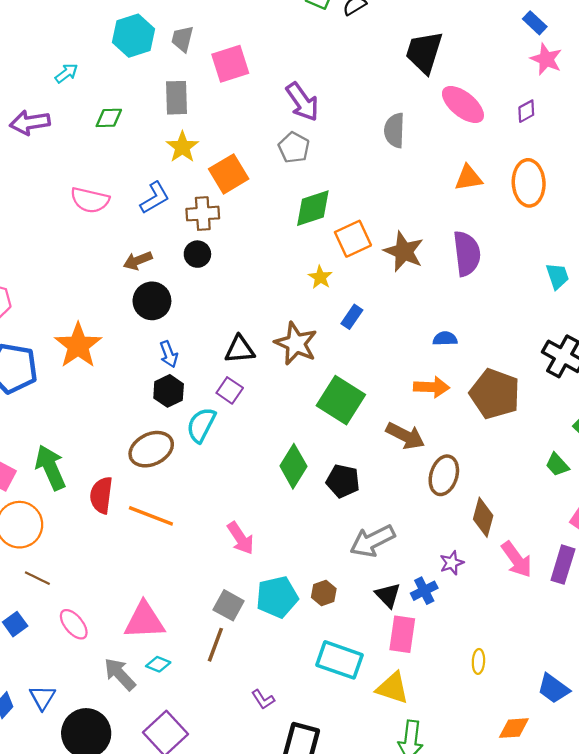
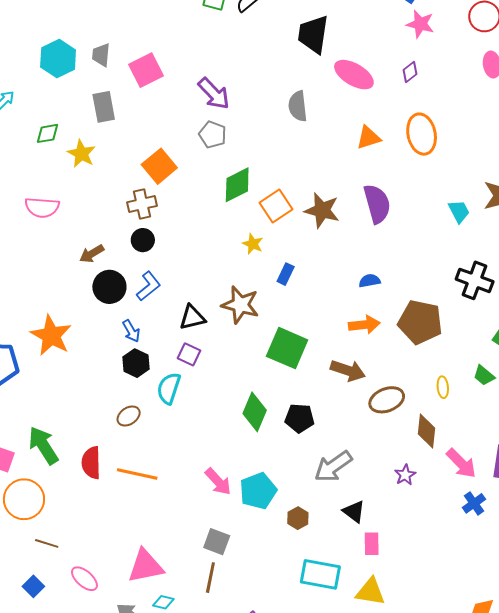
yellow star: (182, 147) -> (81, 154), moved
blue L-shape: (155, 198) -> (148, 286), moved
brown ellipse: (151, 449) -> (129, 416), size x0.6
brown ellipse: (444, 475) -> (387, 400), turned 60
blue cross: (424, 591) -> (474, 503), moved
cyan pentagon: (277, 597) -> (258, 491), moved
pink rectangle: (402, 634) -> (372, 544), size x0.7
yellow ellipse: (478, 661) -> (443, 387), moved

